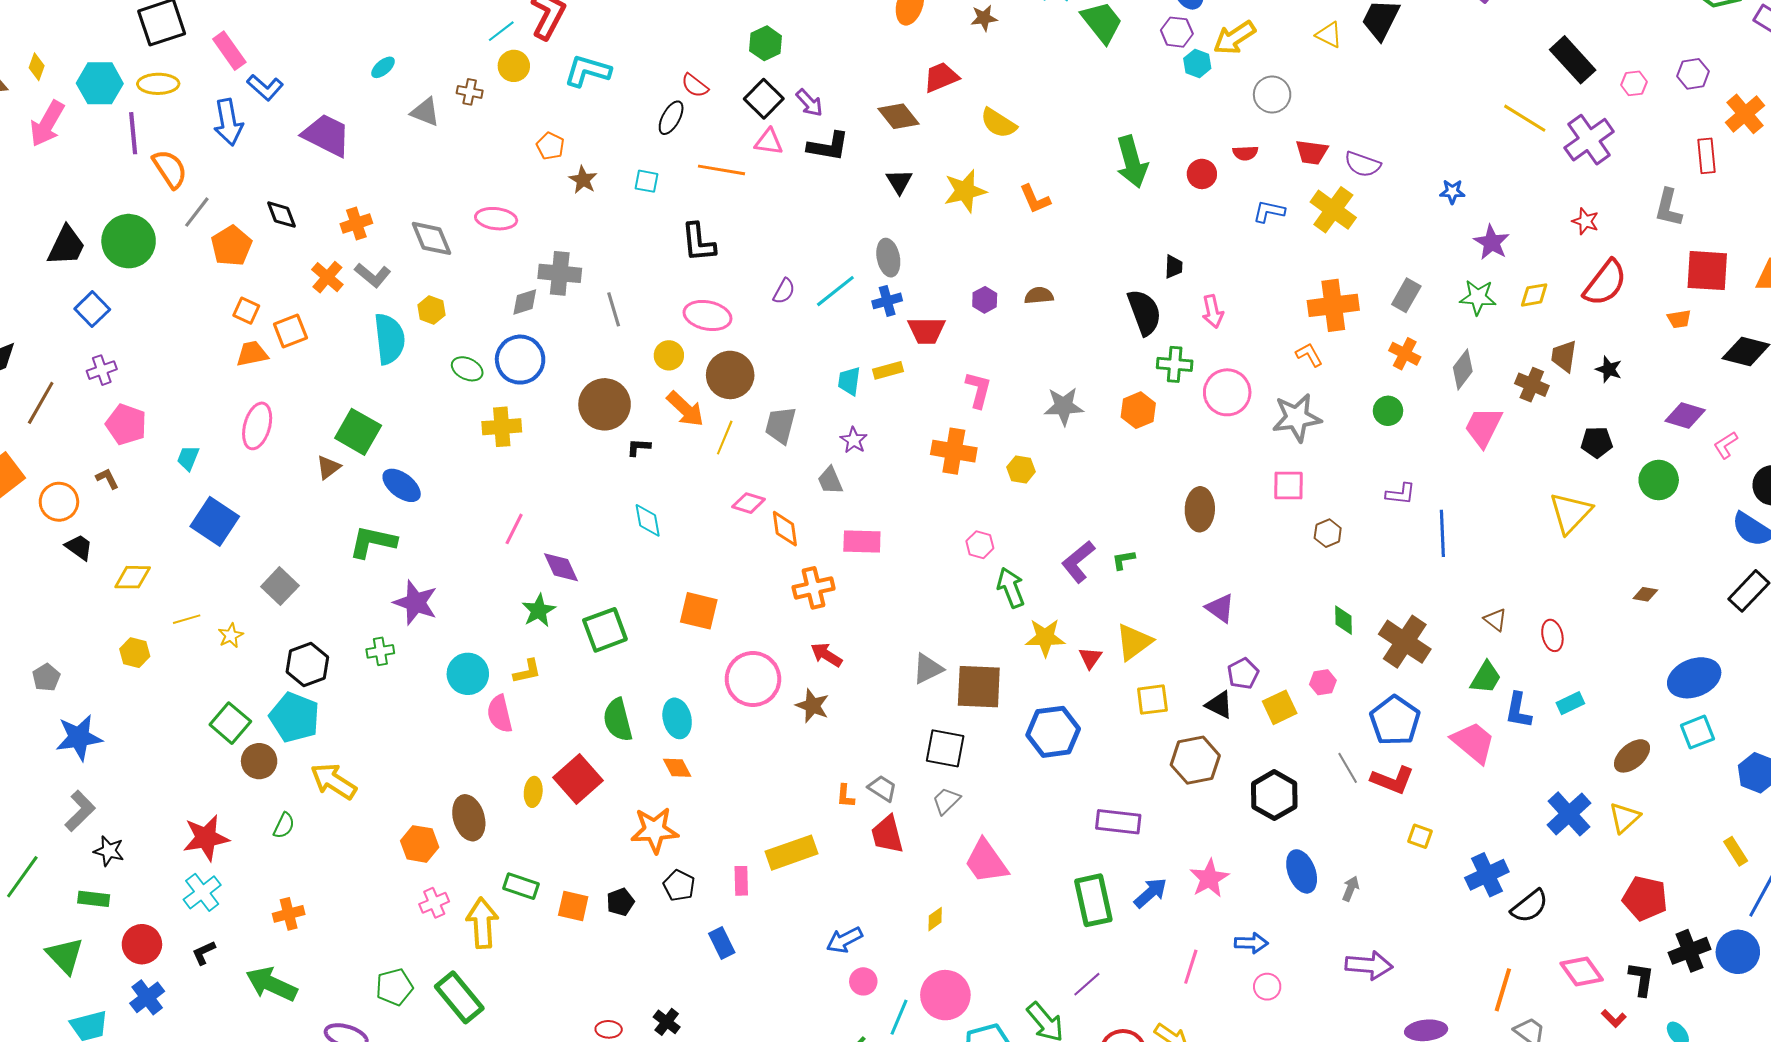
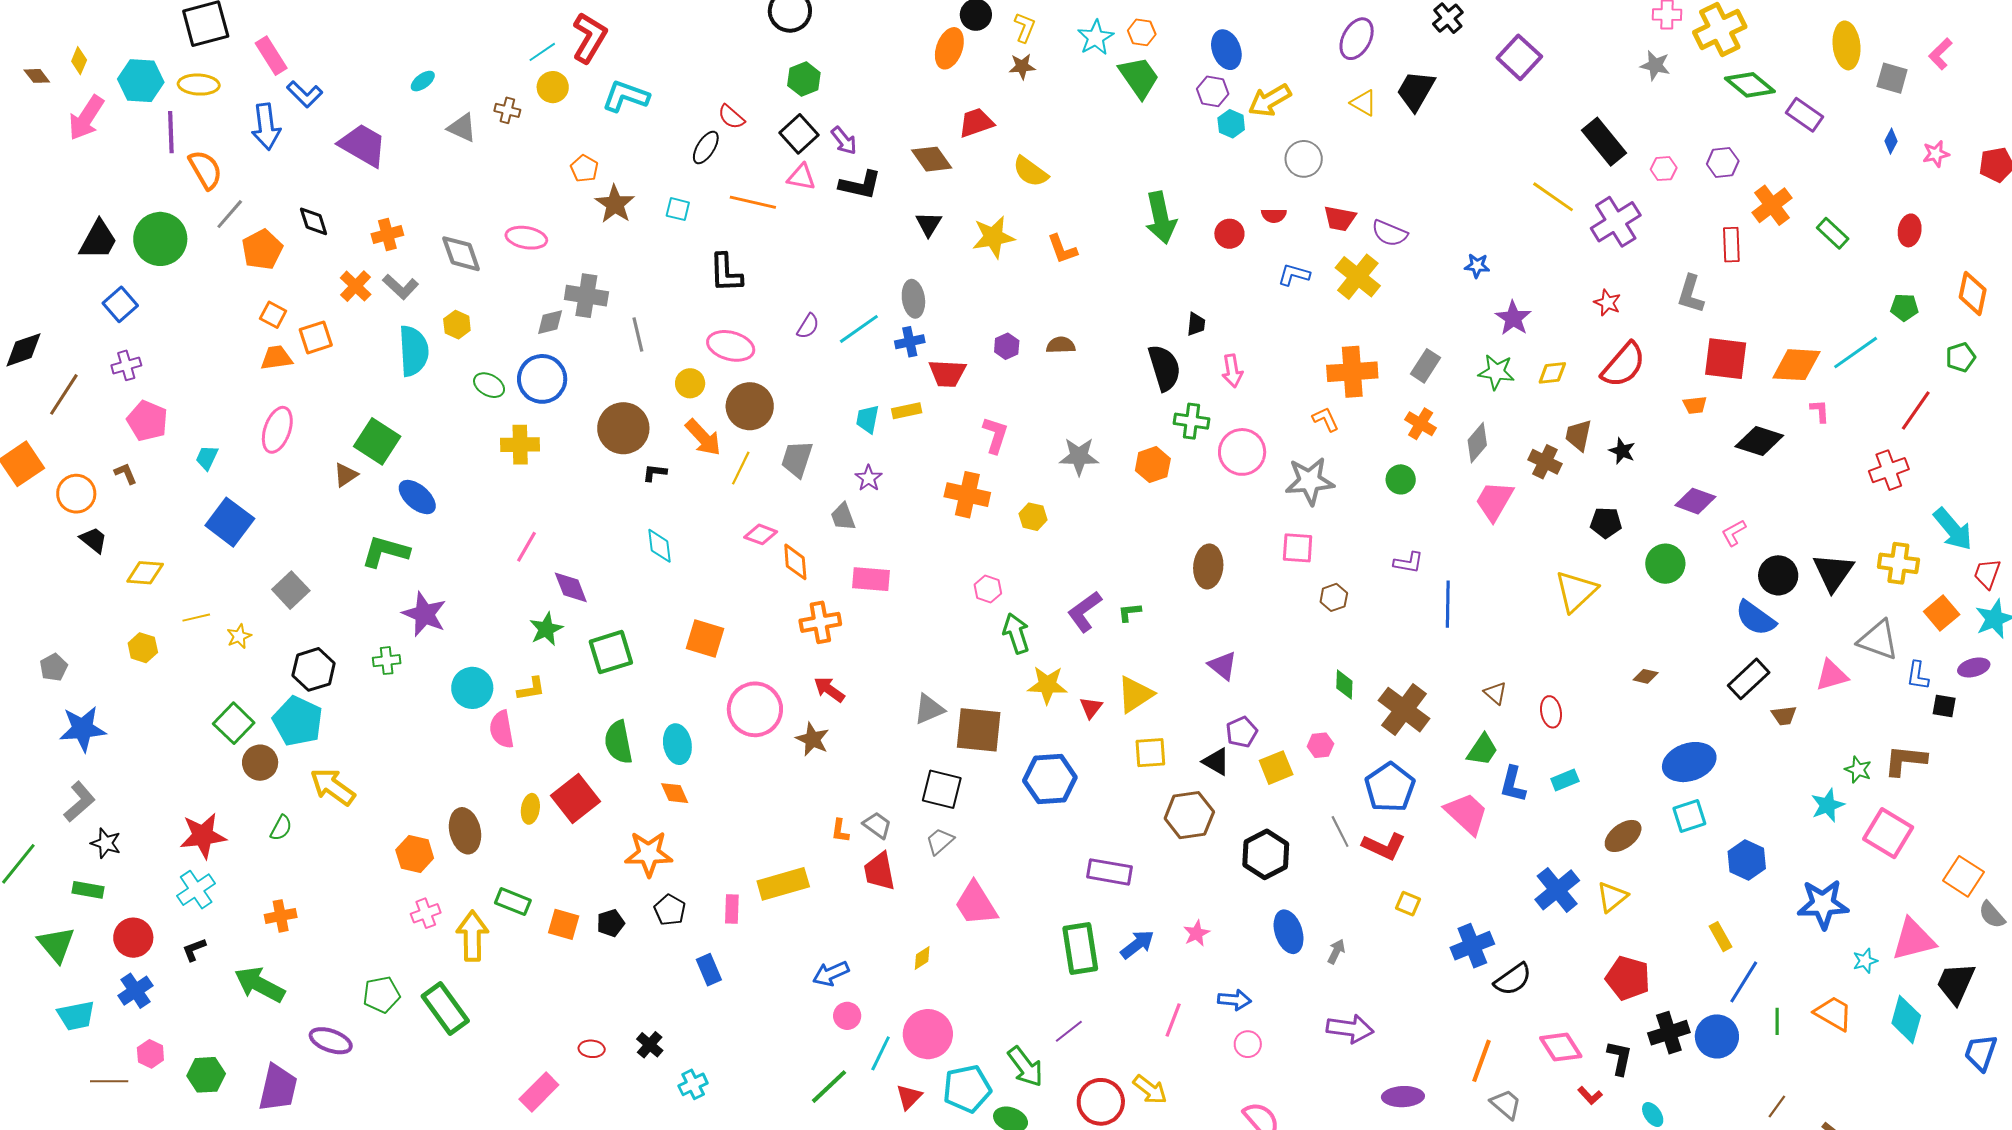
brown star: (583, 180) -> (615, 204), size x1.4
pink star: (1209, 878) -> (1196, 933), size x0.7

